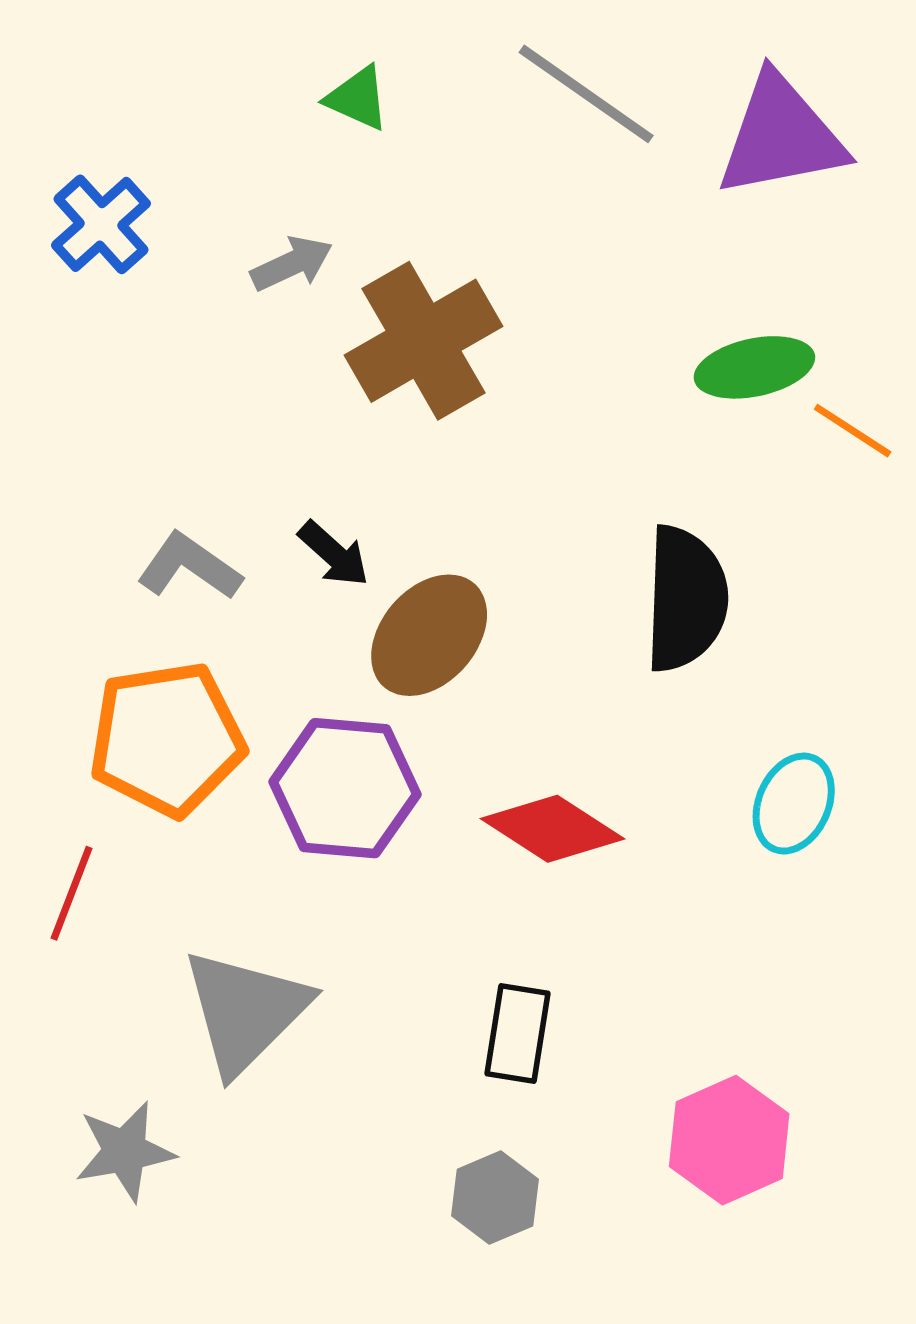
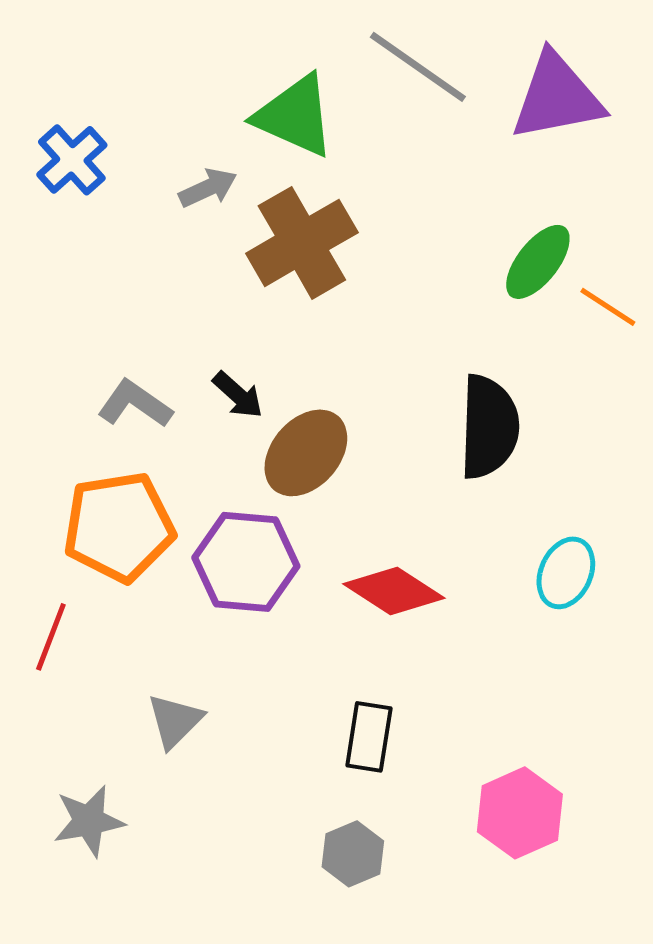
green triangle: (358, 98) -> (295, 116), moved, size x1.8
green ellipse: (754, 367) -> (538, 262), turned -40
gray triangle: (245, 1011) -> (175, 721), size x0.6

